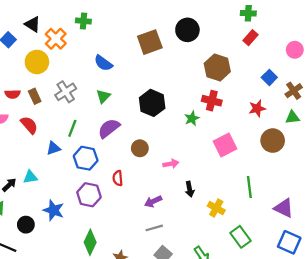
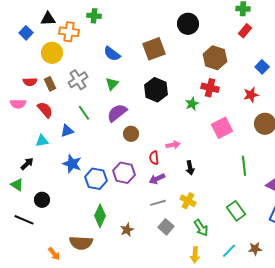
black triangle: (33, 24) -> (48, 19), turned -35
orange cross: (56, 39) -> (69, 32), turned -36
brown square: (150, 42) -> (154, 49), moved
green line: (72, 128) -> (84, 113), turned -56
brown circle: (140, 148) -> (131, 134), moved
blue hexagon: (86, 158) -> (96, 179), moved
cyan triangle: (30, 177) -> (42, 141), moved
red semicircle: (118, 178) -> (154, 158), moved
purple hexagon: (89, 195) -> (124, 173), moved
yellow cross: (216, 208) -> (188, 201), moved
blue star: (54, 210) -> (72, 164), moved

